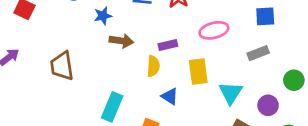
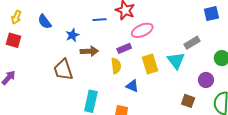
blue square: (265, 16) -> (211, 14), moved
pink ellipse: (214, 30) -> (142, 30), moved
brown trapezoid: (62, 66) -> (63, 70), moved
cyan triangle: (231, 93) -> (176, 61), moved

